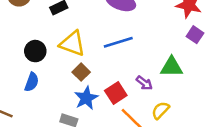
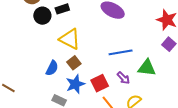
blue line: (118, 42) -> (121, 52), moved
black circle: (35, 51) -> (42, 16), moved
blue semicircle: (32, 82) -> (52, 68), moved

